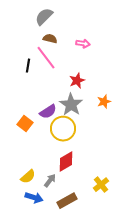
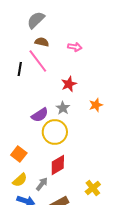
gray star: (71, 105) -> (63, 108), size x0.6
orange square: (25, 124) -> (19, 154), moved

